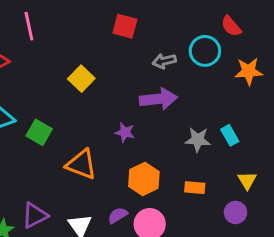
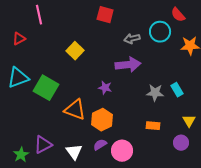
green square: (39, 132) -> (46, 88), size x1.4
orange hexagon: (144, 179) -> (102, 120), moved

